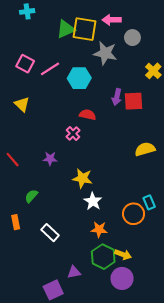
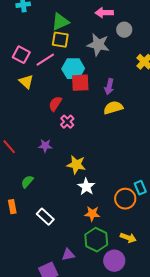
yellow square: (84, 29) -> (60, 40), moved, size x0.7
red square: (133, 101) -> (80, 83), moved
yellow triangle: (22, 104) -> (26, 82), moved
red semicircle: (88, 115) -> (55, 104), moved, turned -70
yellow semicircle: (145, 149) -> (113, 108), moved
yellow arrow: (123, 254) -> (128, 238), moved

